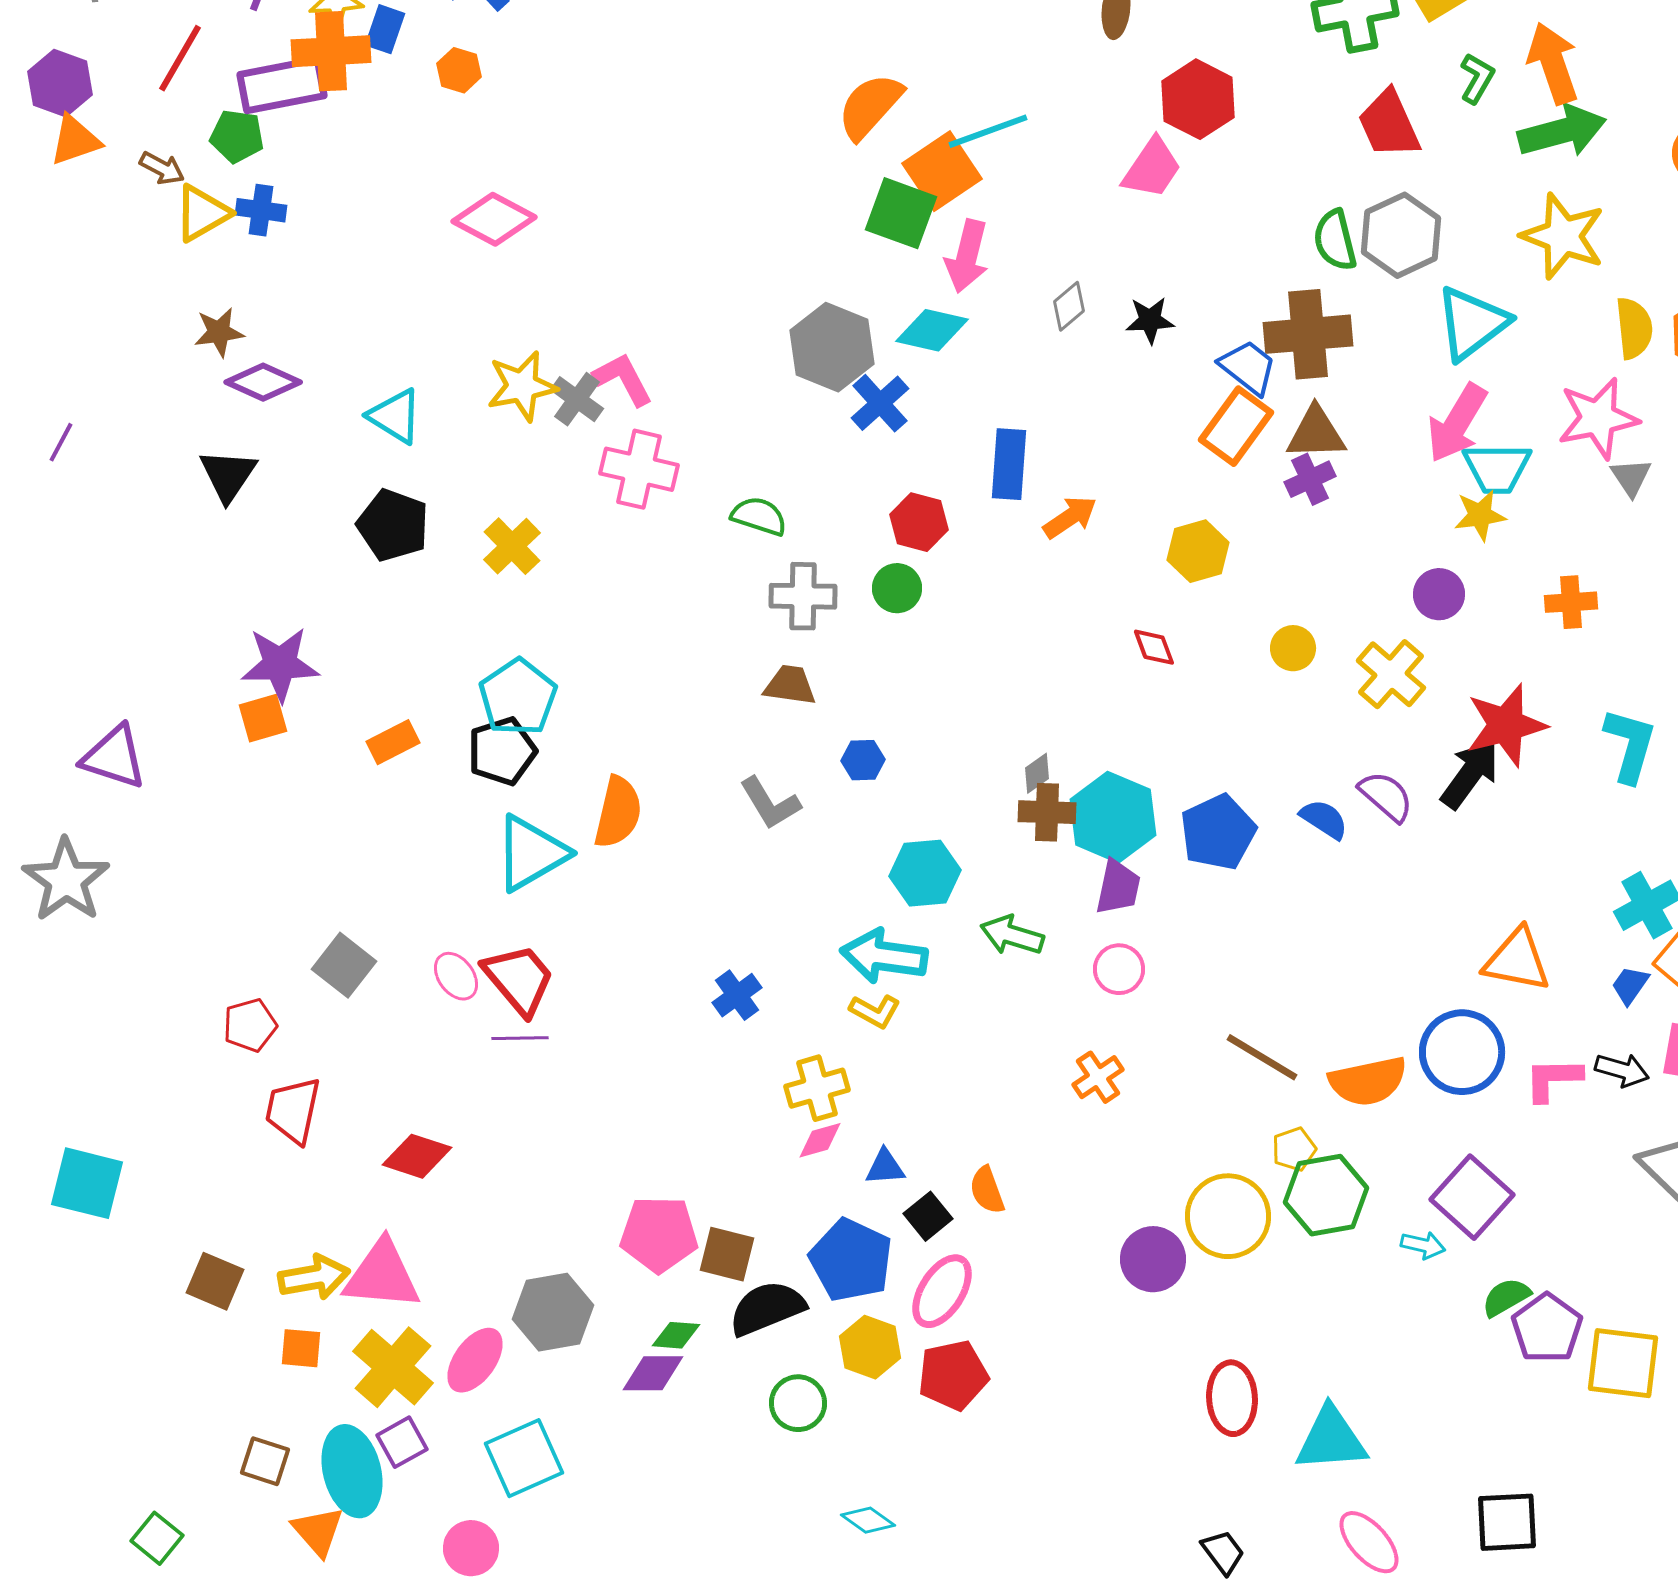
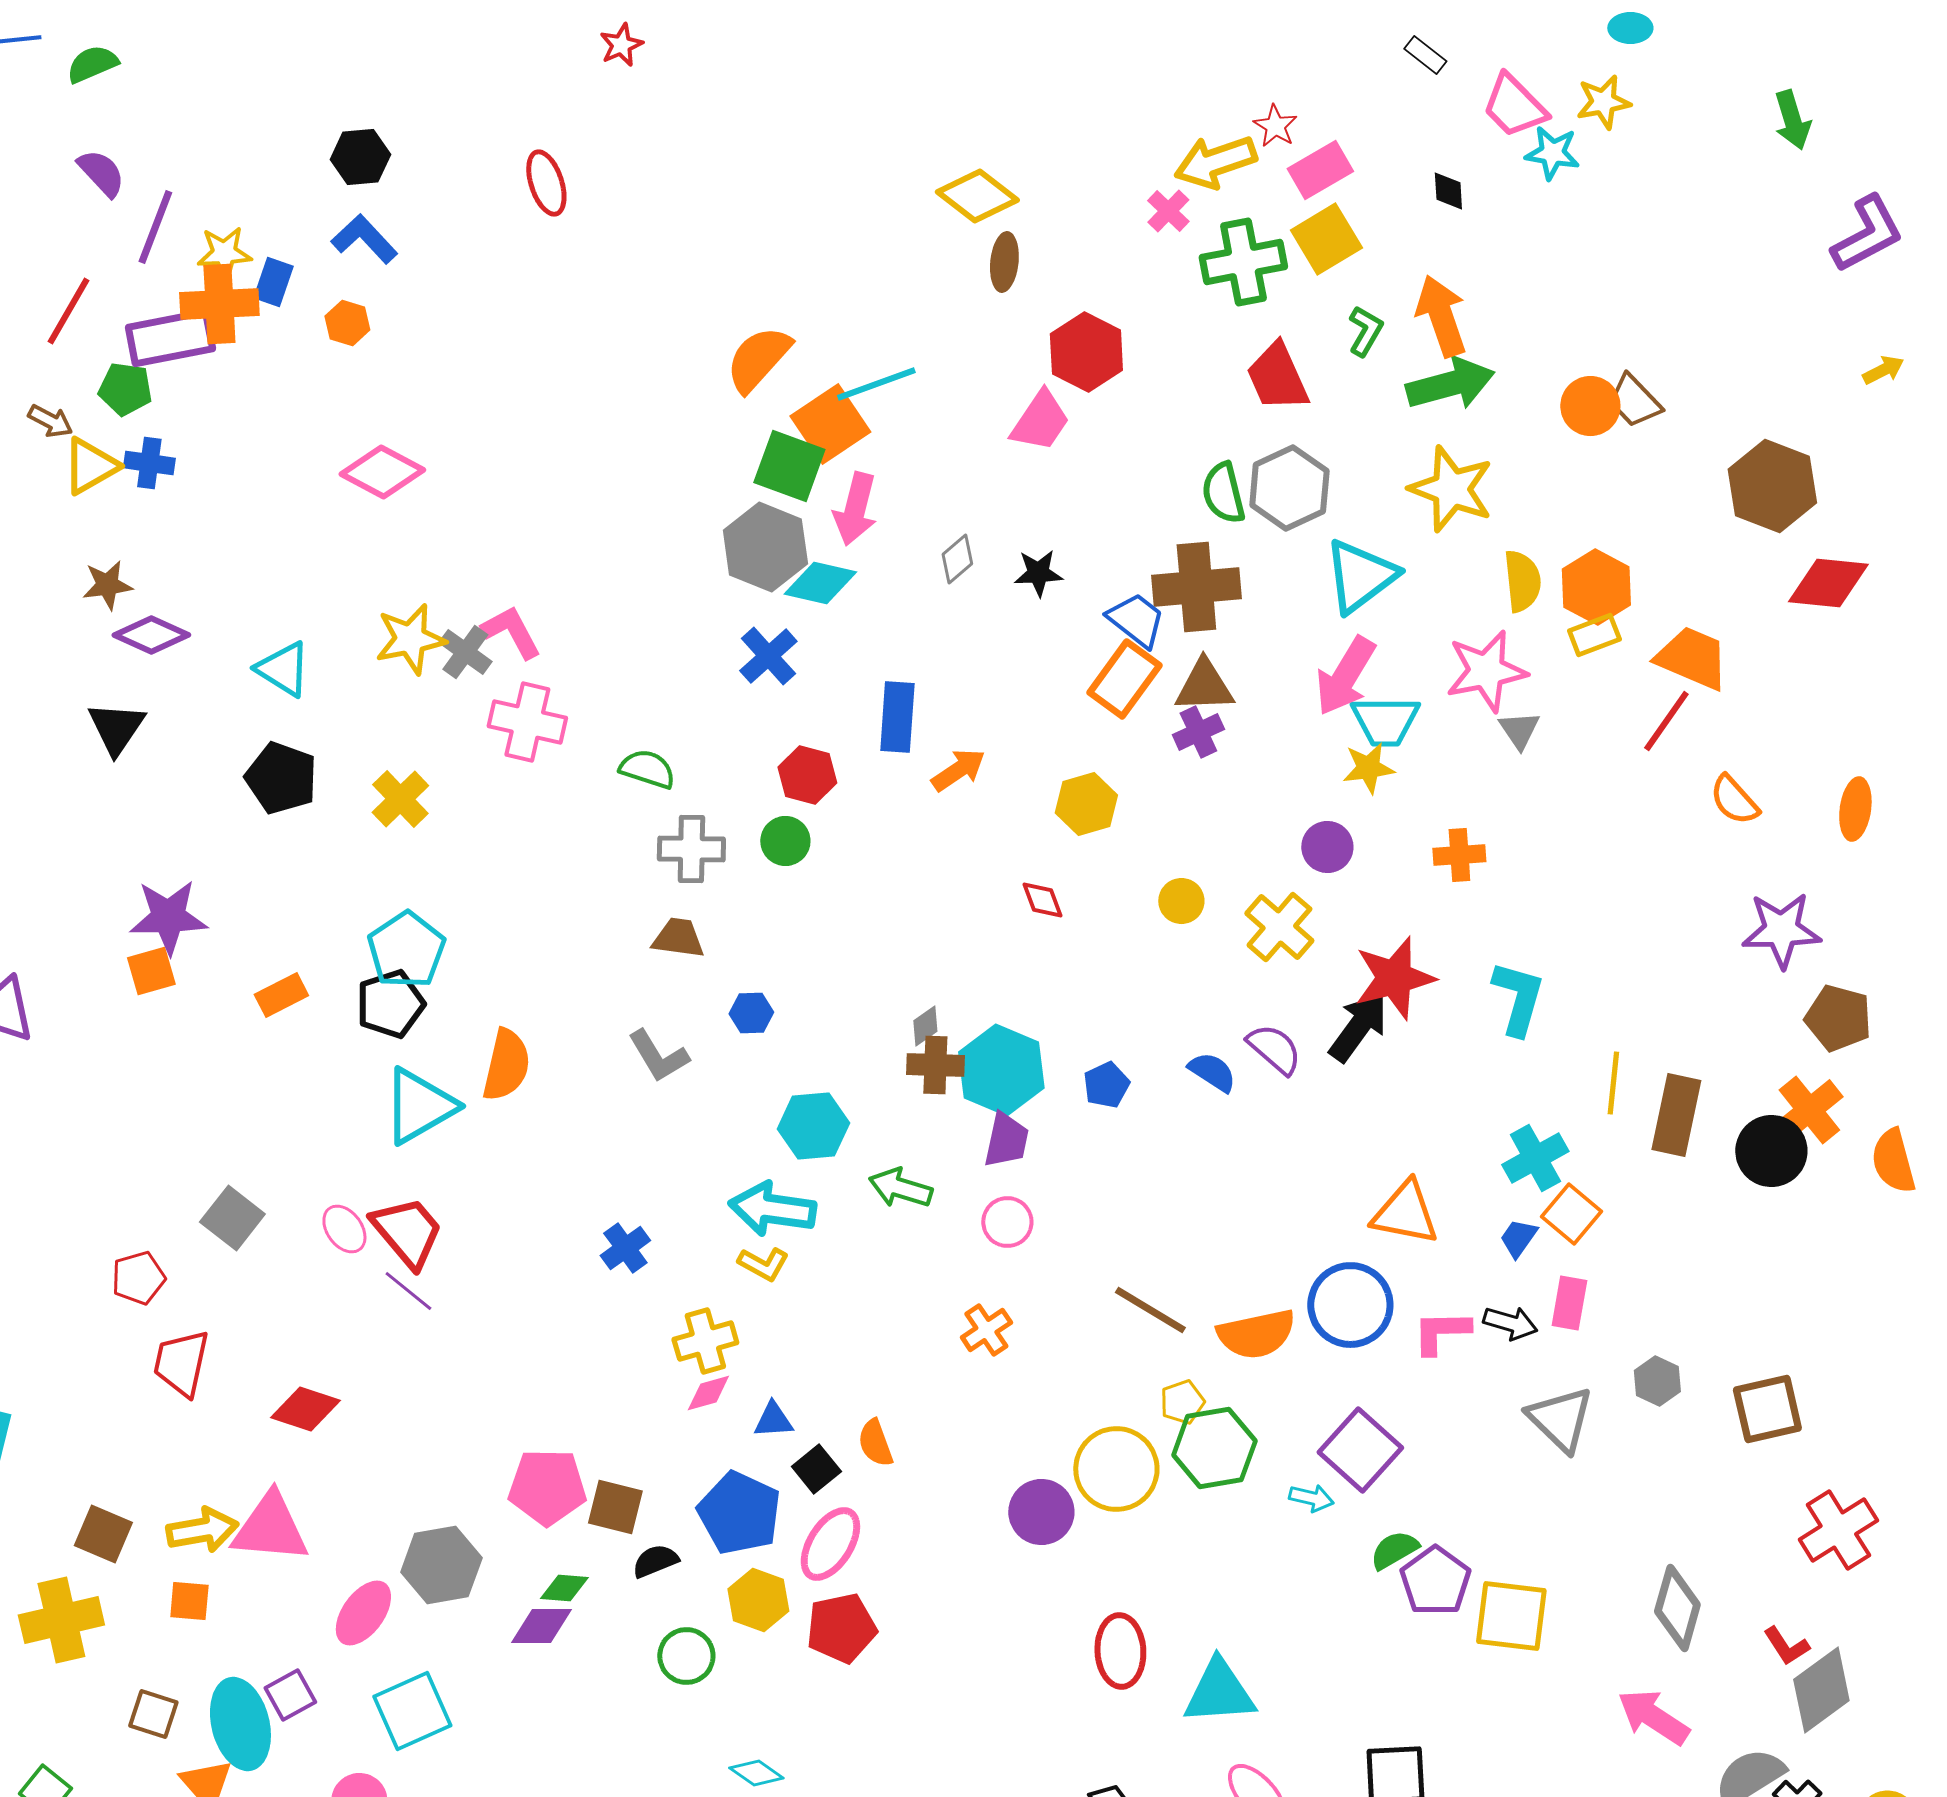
gray hexagon: (832, 347) -> (765, 547), moved
blue pentagon: (1218, 832) -> (1106, 1085), size x0.6
purple line: (520, 1038) -> (408, 1291), turned 40
black semicircle: (767, 1308) -> (655, 1561), size x0.6
yellow cross: (393, 1367) -> (61, 1620), moved, turned 36

